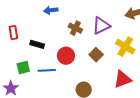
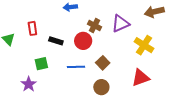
brown square: (96, 55) -> (103, 63), moved
red circle: (66, 56) -> (83, 41), moved
blue line: (47, 70) -> (76, 67), moved

